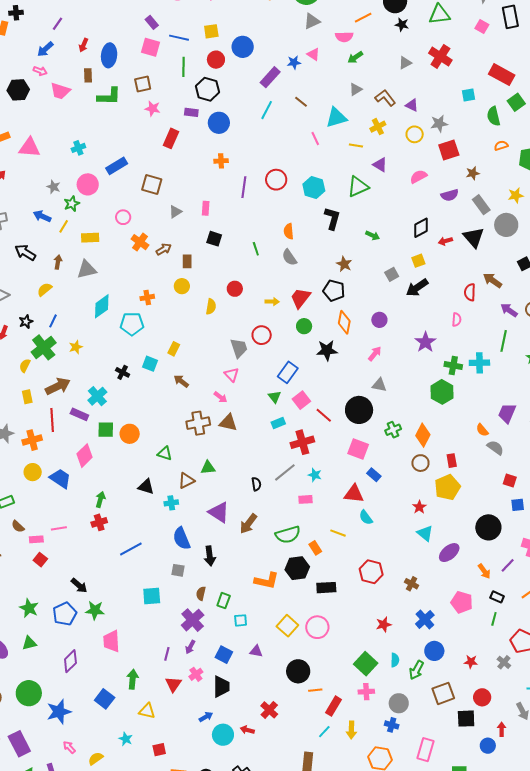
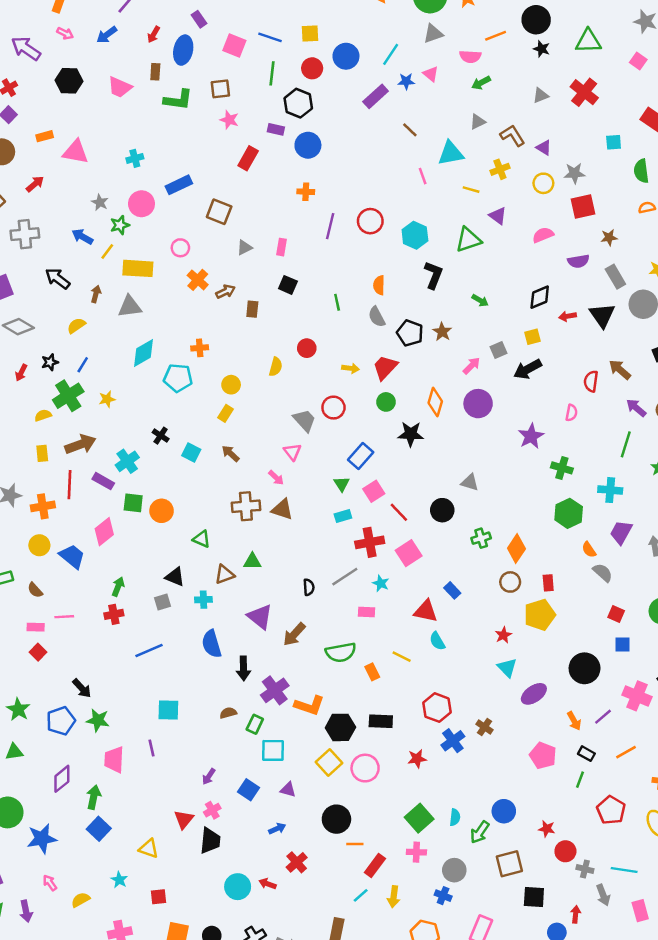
purple rectangle: (152, 22) -> (199, 19), moved
pink arrow: (40, 71) -> (65, 33), moved
cyan line: (267, 110) -> (391, 54), moved
yellow rectangle: (90, 238) -> (138, 268), size x1.4
yellow circle: (182, 286) -> (231, 385), moved
black pentagon: (334, 291) -> (410, 333), moved
purple circle: (379, 320) -> (478, 404), size x1.5
gray trapezoid: (239, 348) -> (304, 420), turned -30
pink arrow: (375, 354) -> (471, 366), moved
cyan cross: (479, 363) -> (610, 490), moved
cyan square: (150, 364) -> (191, 453), moved
yellow semicircle: (25, 366) -> (43, 415), turned 40
green hexagon: (442, 392) -> (569, 513), moved
black circle: (359, 410) -> (442, 510), size x0.7
pink square: (358, 449) -> (409, 553), moved, turned 30
brown semicircle: (18, 526) -> (35, 590), moved
black hexagon: (297, 568) -> (340, 727), moved
gray square: (178, 570) -> (163, 602), moved, turned -32
brown semicircle: (201, 593) -> (228, 713), turned 56
blue cross: (425, 619) -> (453, 741), moved
purple cross: (193, 620) -> (275, 690), moved
cyan square: (241, 620) -> (273, 750), size x1.5
red star: (384, 624) -> (417, 759), moved
purple line: (167, 654) -> (151, 748), moved, turned -32
gray cross: (504, 662) -> (585, 869), moved, turned -32
green arrow: (133, 679) -> (94, 797), moved
black trapezoid: (221, 687) -> (210, 841), moved
red circle: (482, 697) -> (565, 851), moved
blue arrow: (206, 717) -> (277, 829), moved

